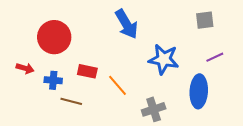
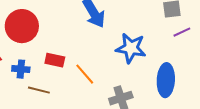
purple line: (215, 57) -> (182, 32), moved

